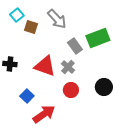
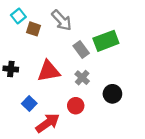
red triangle: (45, 66) -> (49, 71), turned -30
gray cross: (68, 67) -> (82, 78), moved
red circle: (71, 90) -> (76, 106), moved

